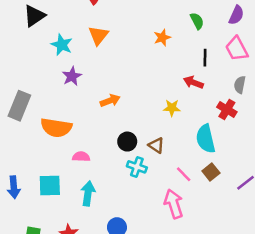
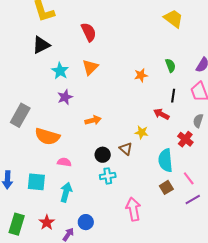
brown triangle: (156, 145) -> (126, 149), moved
cyan cross: (137, 167) -> (108, 176), turned -35
pink line: (184, 174) -> (189, 178), moved

